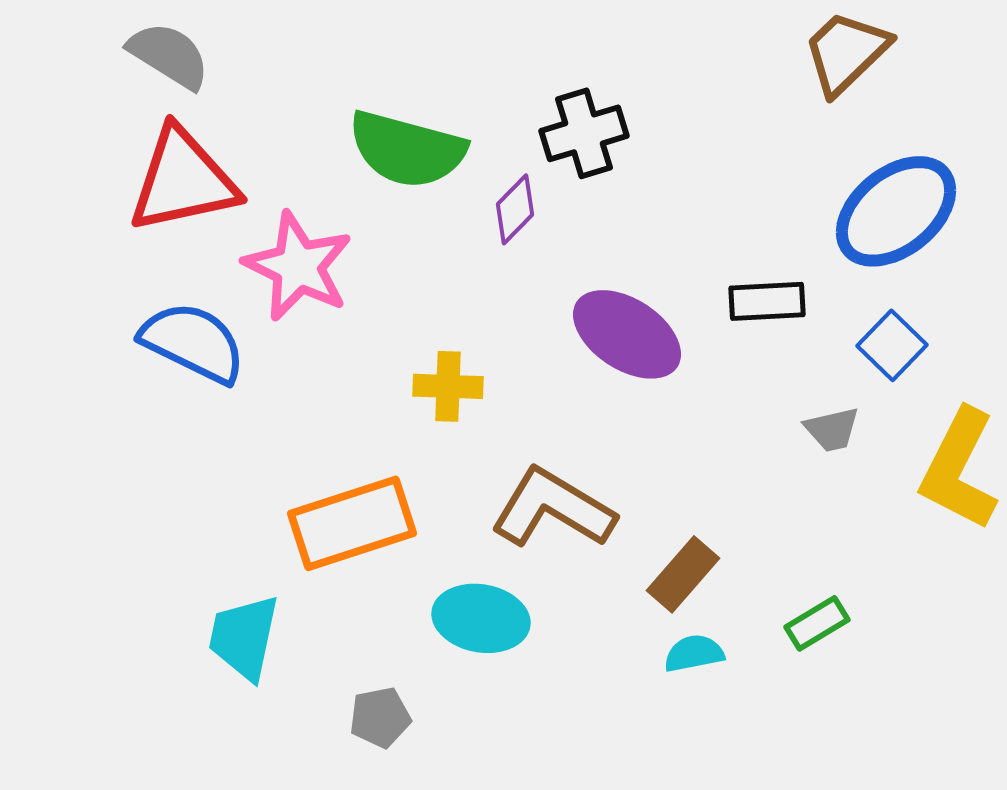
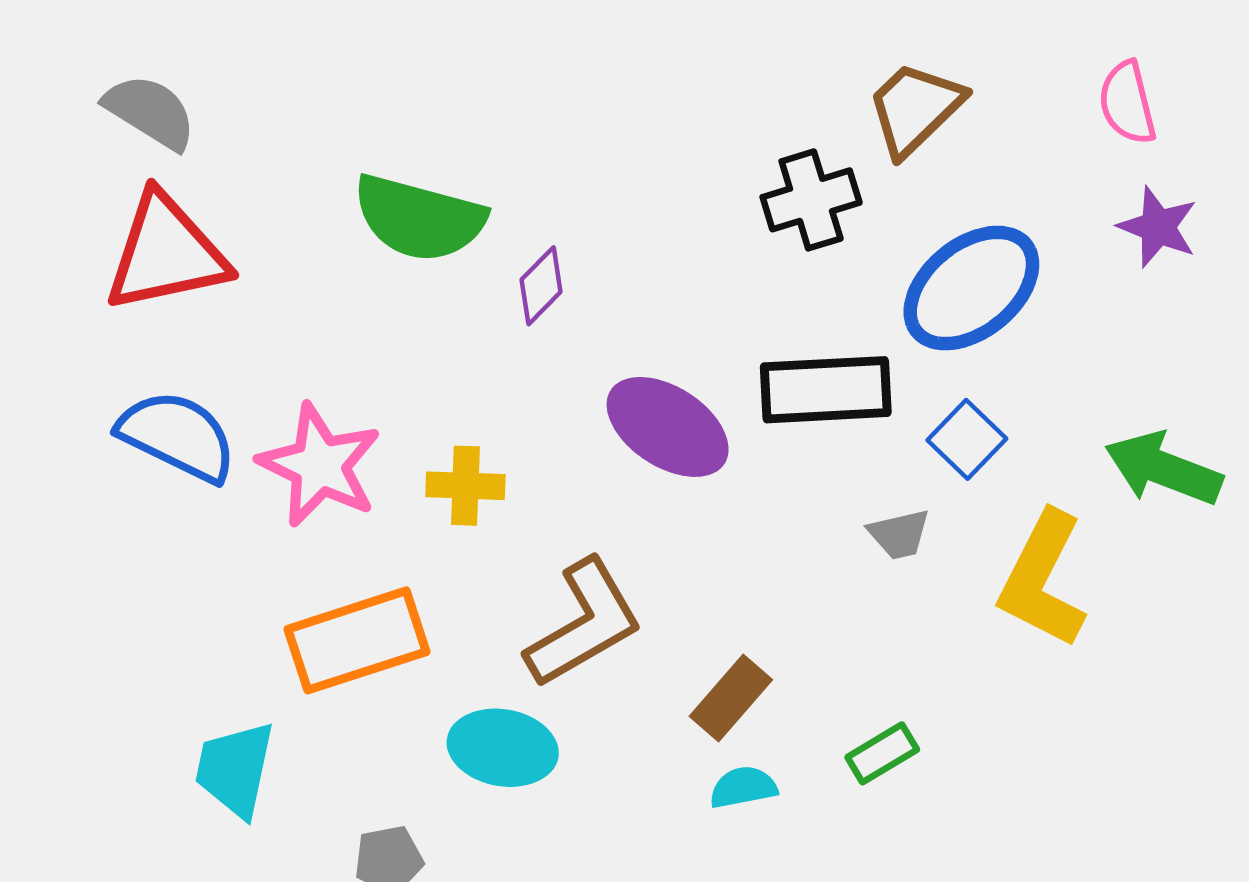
black cross: (584, 133) -> (811, 200), moved
pink star: (298, 266) -> (320, 465), moved
black rectangle: (767, 301) -> (826, 390), size x1.5
brown L-shape: (553, 508) -> (584, 623), turned 119

